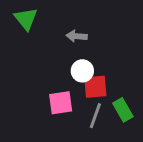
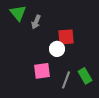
gray arrow: (77, 36) -> (36, 22), moved, turned -72
red square: (95, 87) -> (66, 37), moved

